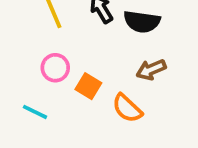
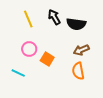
orange semicircle: (127, 108) -> (78, 71), moved, turned 36

